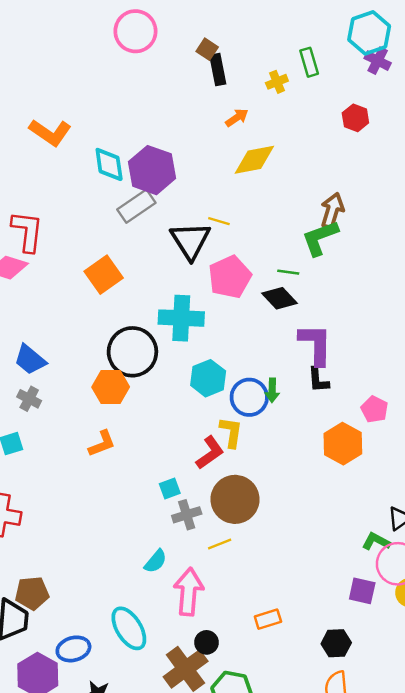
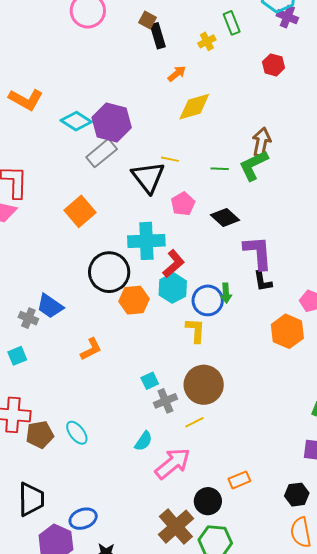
cyan diamond: (109, 164) -> (76, 121), turned -44
green line: (288, 272) -> (220, 169), moved
pink pentagon: (230, 277) -> (183, 204), size x0.7
blue trapezoid: (30, 360) -> (50, 306), moved
orange hexagon: (111, 387) -> (134, 300), moved
red L-shape: (210, 453) -> (174, 264), moved
pink arrow: (189, 592) -> (173, 463), turned 51
brown pentagon: (32, 593) -> (40, 435), moved
cyan ellipse: (129, 628) -> (77, 433), moved, size x0.7
black circle: (206, 642) -> (208, 501), moved, size x1.4

